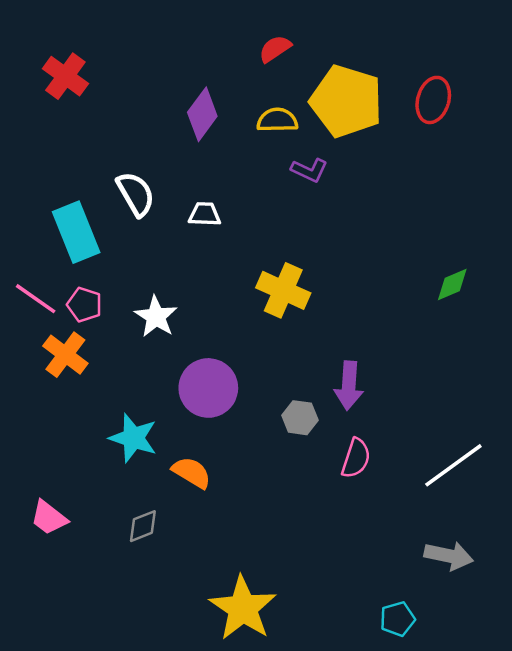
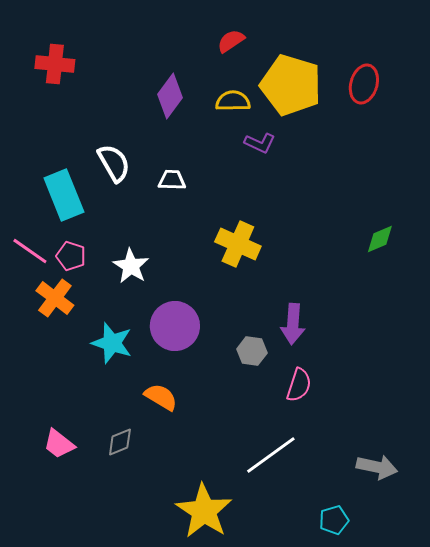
red cross: (65, 76) -> (55, 64), turned -30
cyan star: (133, 438) -> (112, 343), moved
white line: (453, 465) -> (271, 455), moved
pink trapezoid: (49, 518) -> (59, 444), moved

